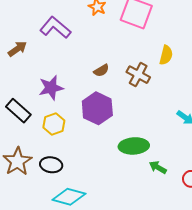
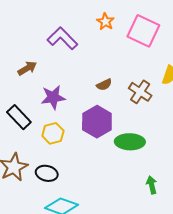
brown arrow: (17, 49) -> (27, 68), moved
green ellipse: (134, 146) -> (130, 142), moved
green arrow: (158, 167) -> (152, 185), turned 42

